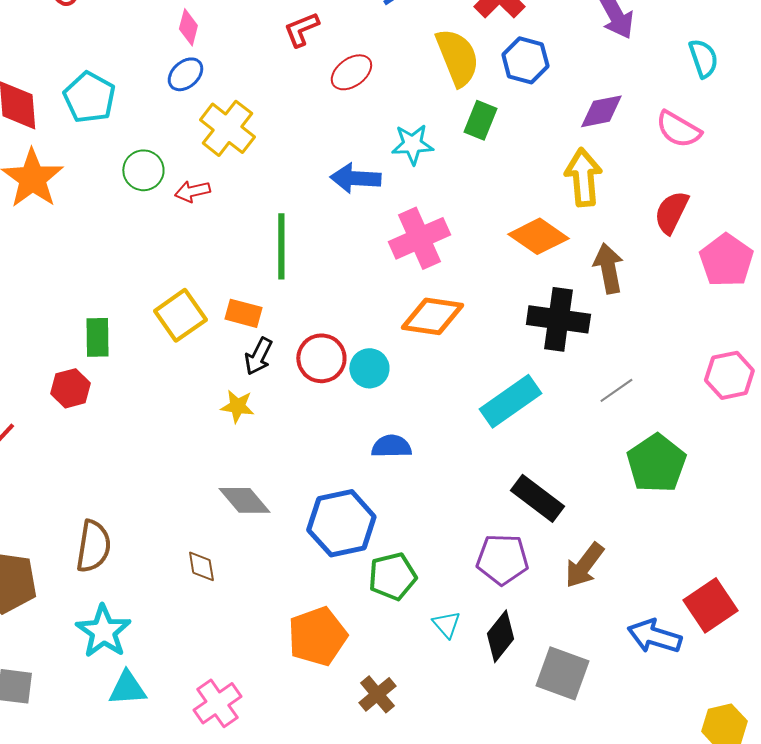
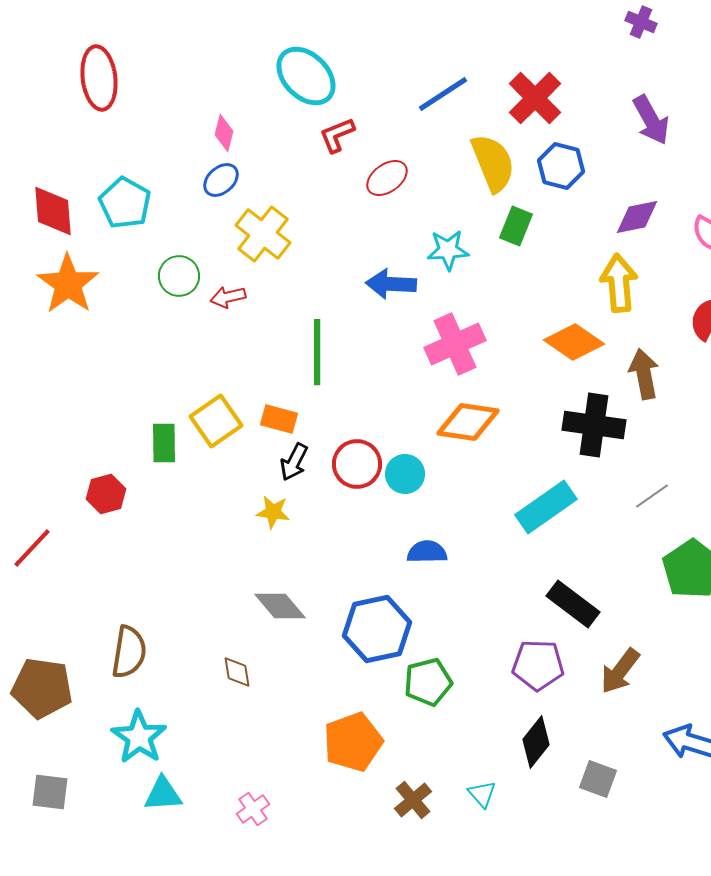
green rectangle: (97, 337) -> (164, 443), moved
cyan triangle: (446, 624) -> (482, 794), moved
gray square: (562, 673) -> (598, 779), size x0.7
pink cross: (217, 703) -> (253, 809), size x0.7

